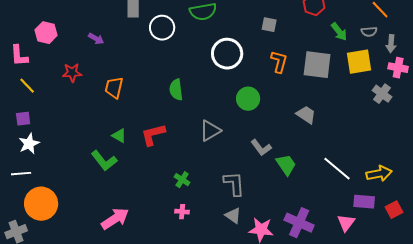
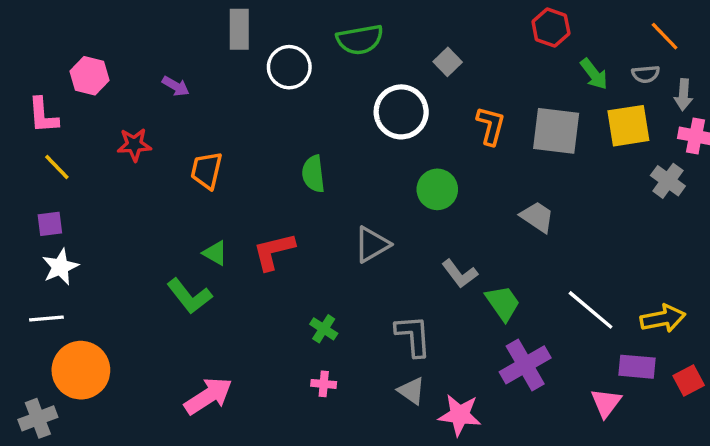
gray square: (269, 25) -> (448, 62), moved, turned 35
purple cross: (299, 223) -> (525, 365), moved, turned 36

